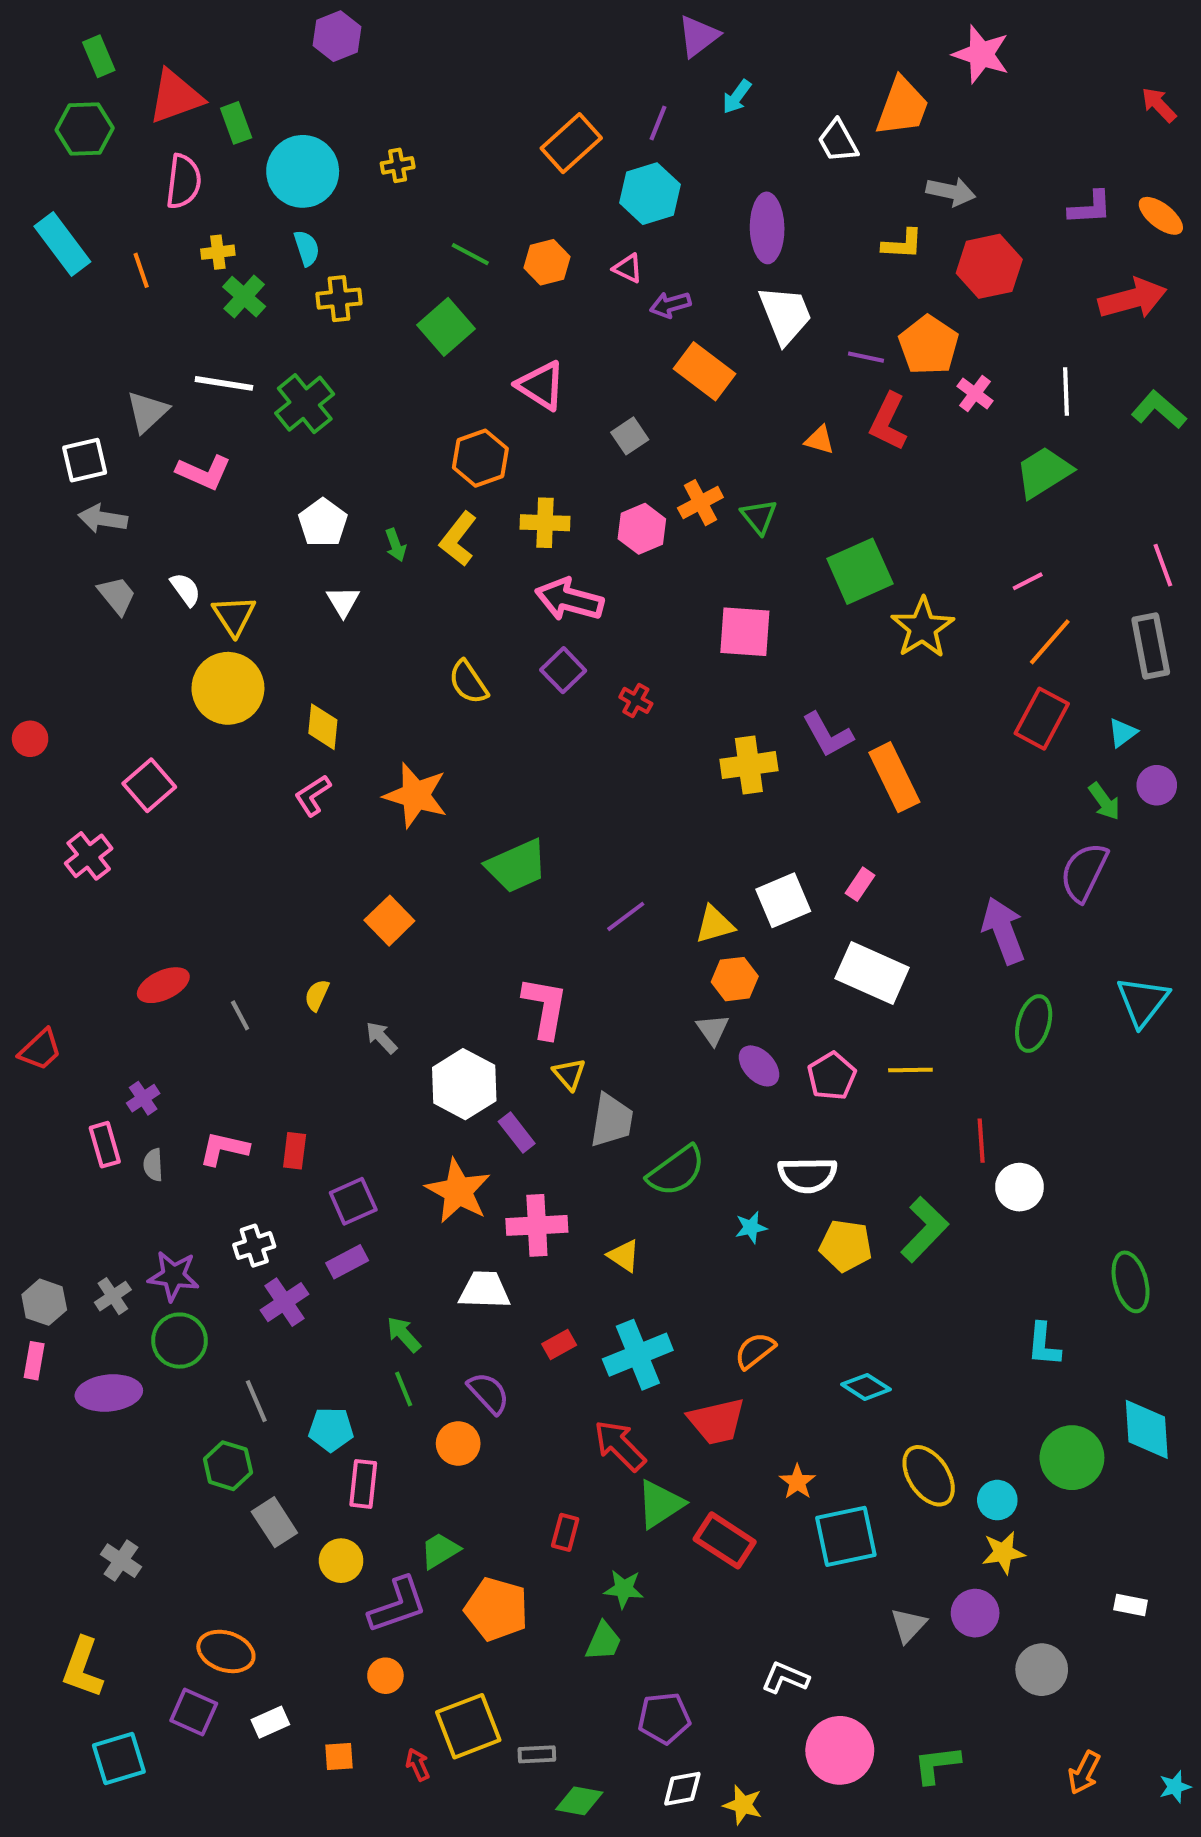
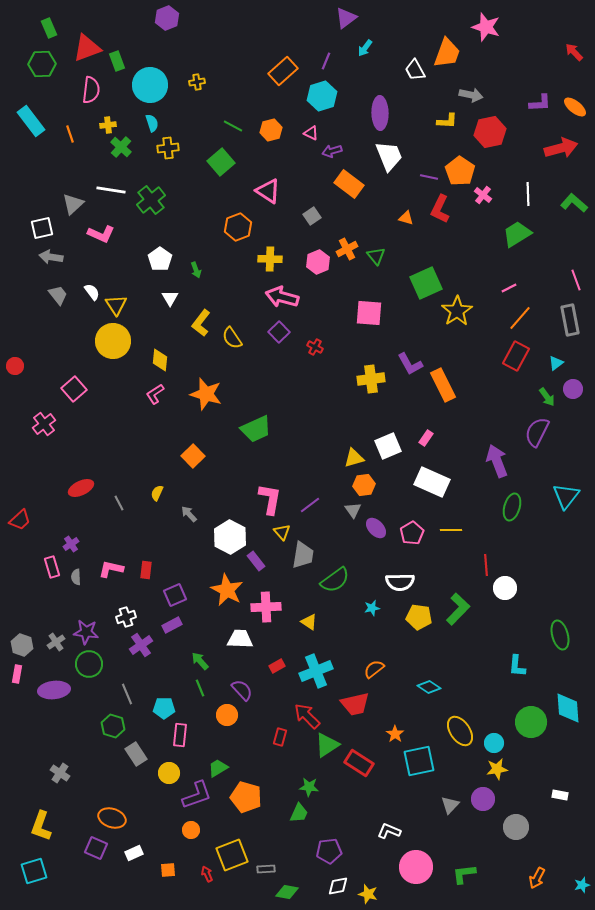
yellow L-shape: (458, 539) -> (201, 323), moved
purple line: (626, 916) -> (310, 505), moved
red rectangle: (565, 1532) -> (280, 737), moved
cyan square: (119, 1758) -> (34, 871), moved

